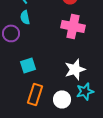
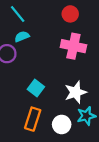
cyan semicircle: (25, 17) -> (22, 36), turned 80
cyan square: (28, 65) -> (36, 88), moved, turned -35

